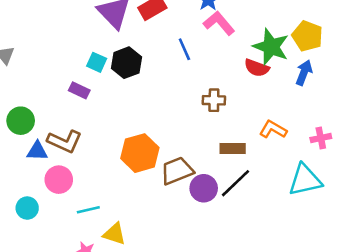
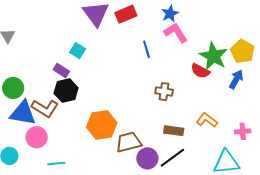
black hexagon: (126, 63) -> (66, 91), moved
blue triangle: (37, 151) -> (23, 113), size x1.6

